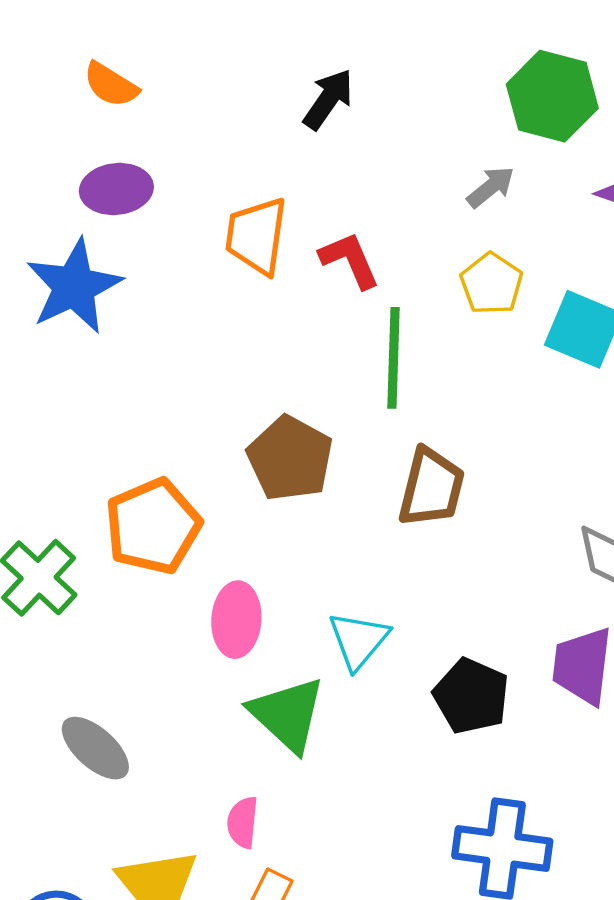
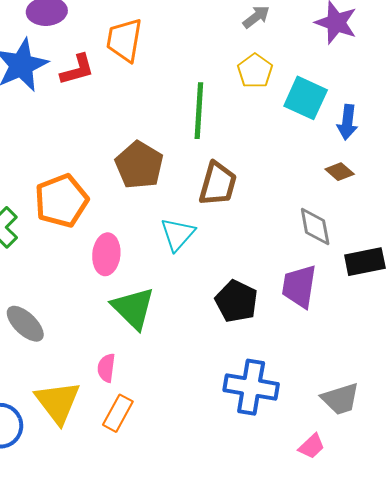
red L-shape: (350, 260) -> (77, 70), moved, turned 96
cyan triangle: (359, 640) -> (178, 234), moved

